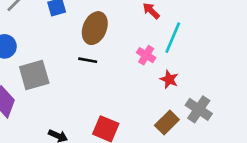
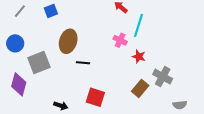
brown ellipse: (95, 28) -> (68, 41), moved
black line: (88, 60) -> (83, 63), moved

